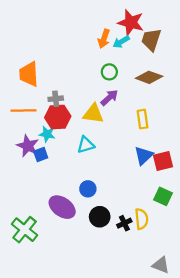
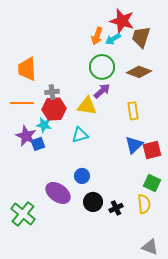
green circle: (109, 72) -> (102, 67), size x1.6
yellow semicircle: (142, 219) -> (144, 204), moved

